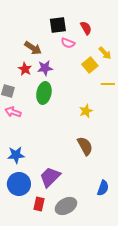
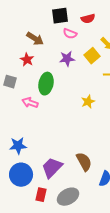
red semicircle: (86, 28) -> (88, 19), turned 104
purple star: (45, 68) -> (67, 59), moved
pink arrow: (13, 112) -> (30, 103), moved
brown semicircle: (85, 146) -> (84, 162), moved

